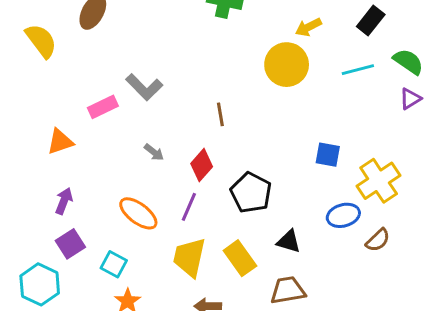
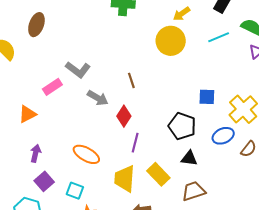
gray arrow: (154, 152) -> (98, 98), moved, size x1.5
black pentagon: (251, 193) -> (182, 126), moved
purple line: (189, 207) -> (135, 143), moved

